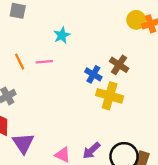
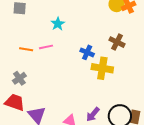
orange line: (20, 62) -> (26, 49), turned -48
brown cross: (119, 65) -> (117, 42), moved

